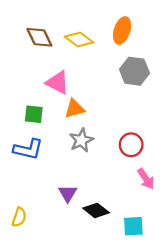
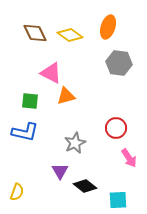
gray star: (81, 140) -> (75, 143), moved

